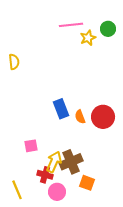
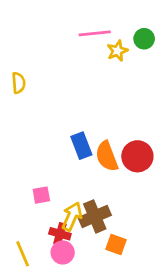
orange semicircle: (80, 117) -> (107, 156), size x1.6
pink circle: (57, 192) -> (63, 252), moved

